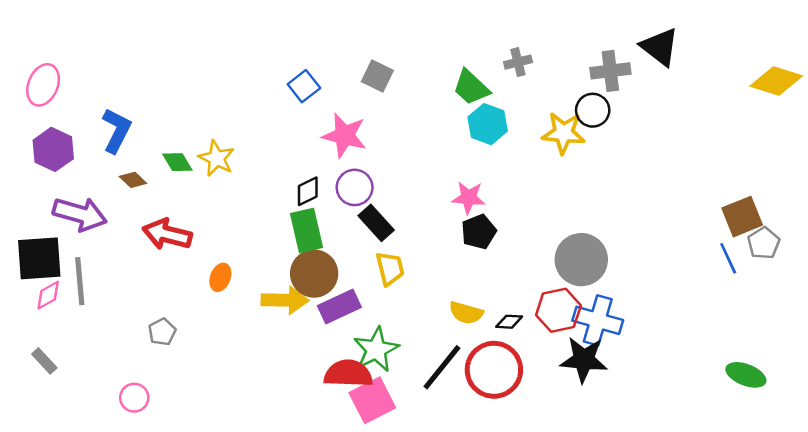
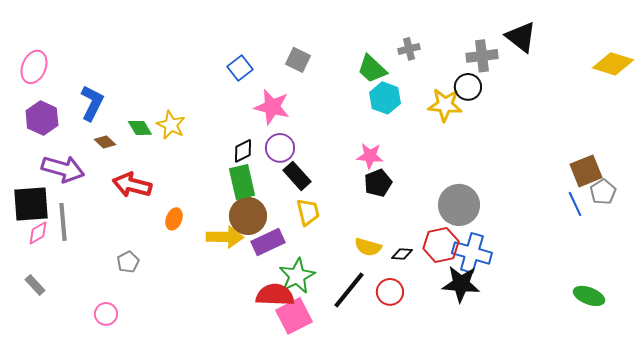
red circle: (494, 370) -> (390, 292), size x0.6

